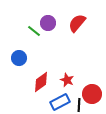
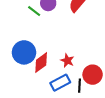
blue circle: (19, 58) -> (24, 52), moved, size x1.5

